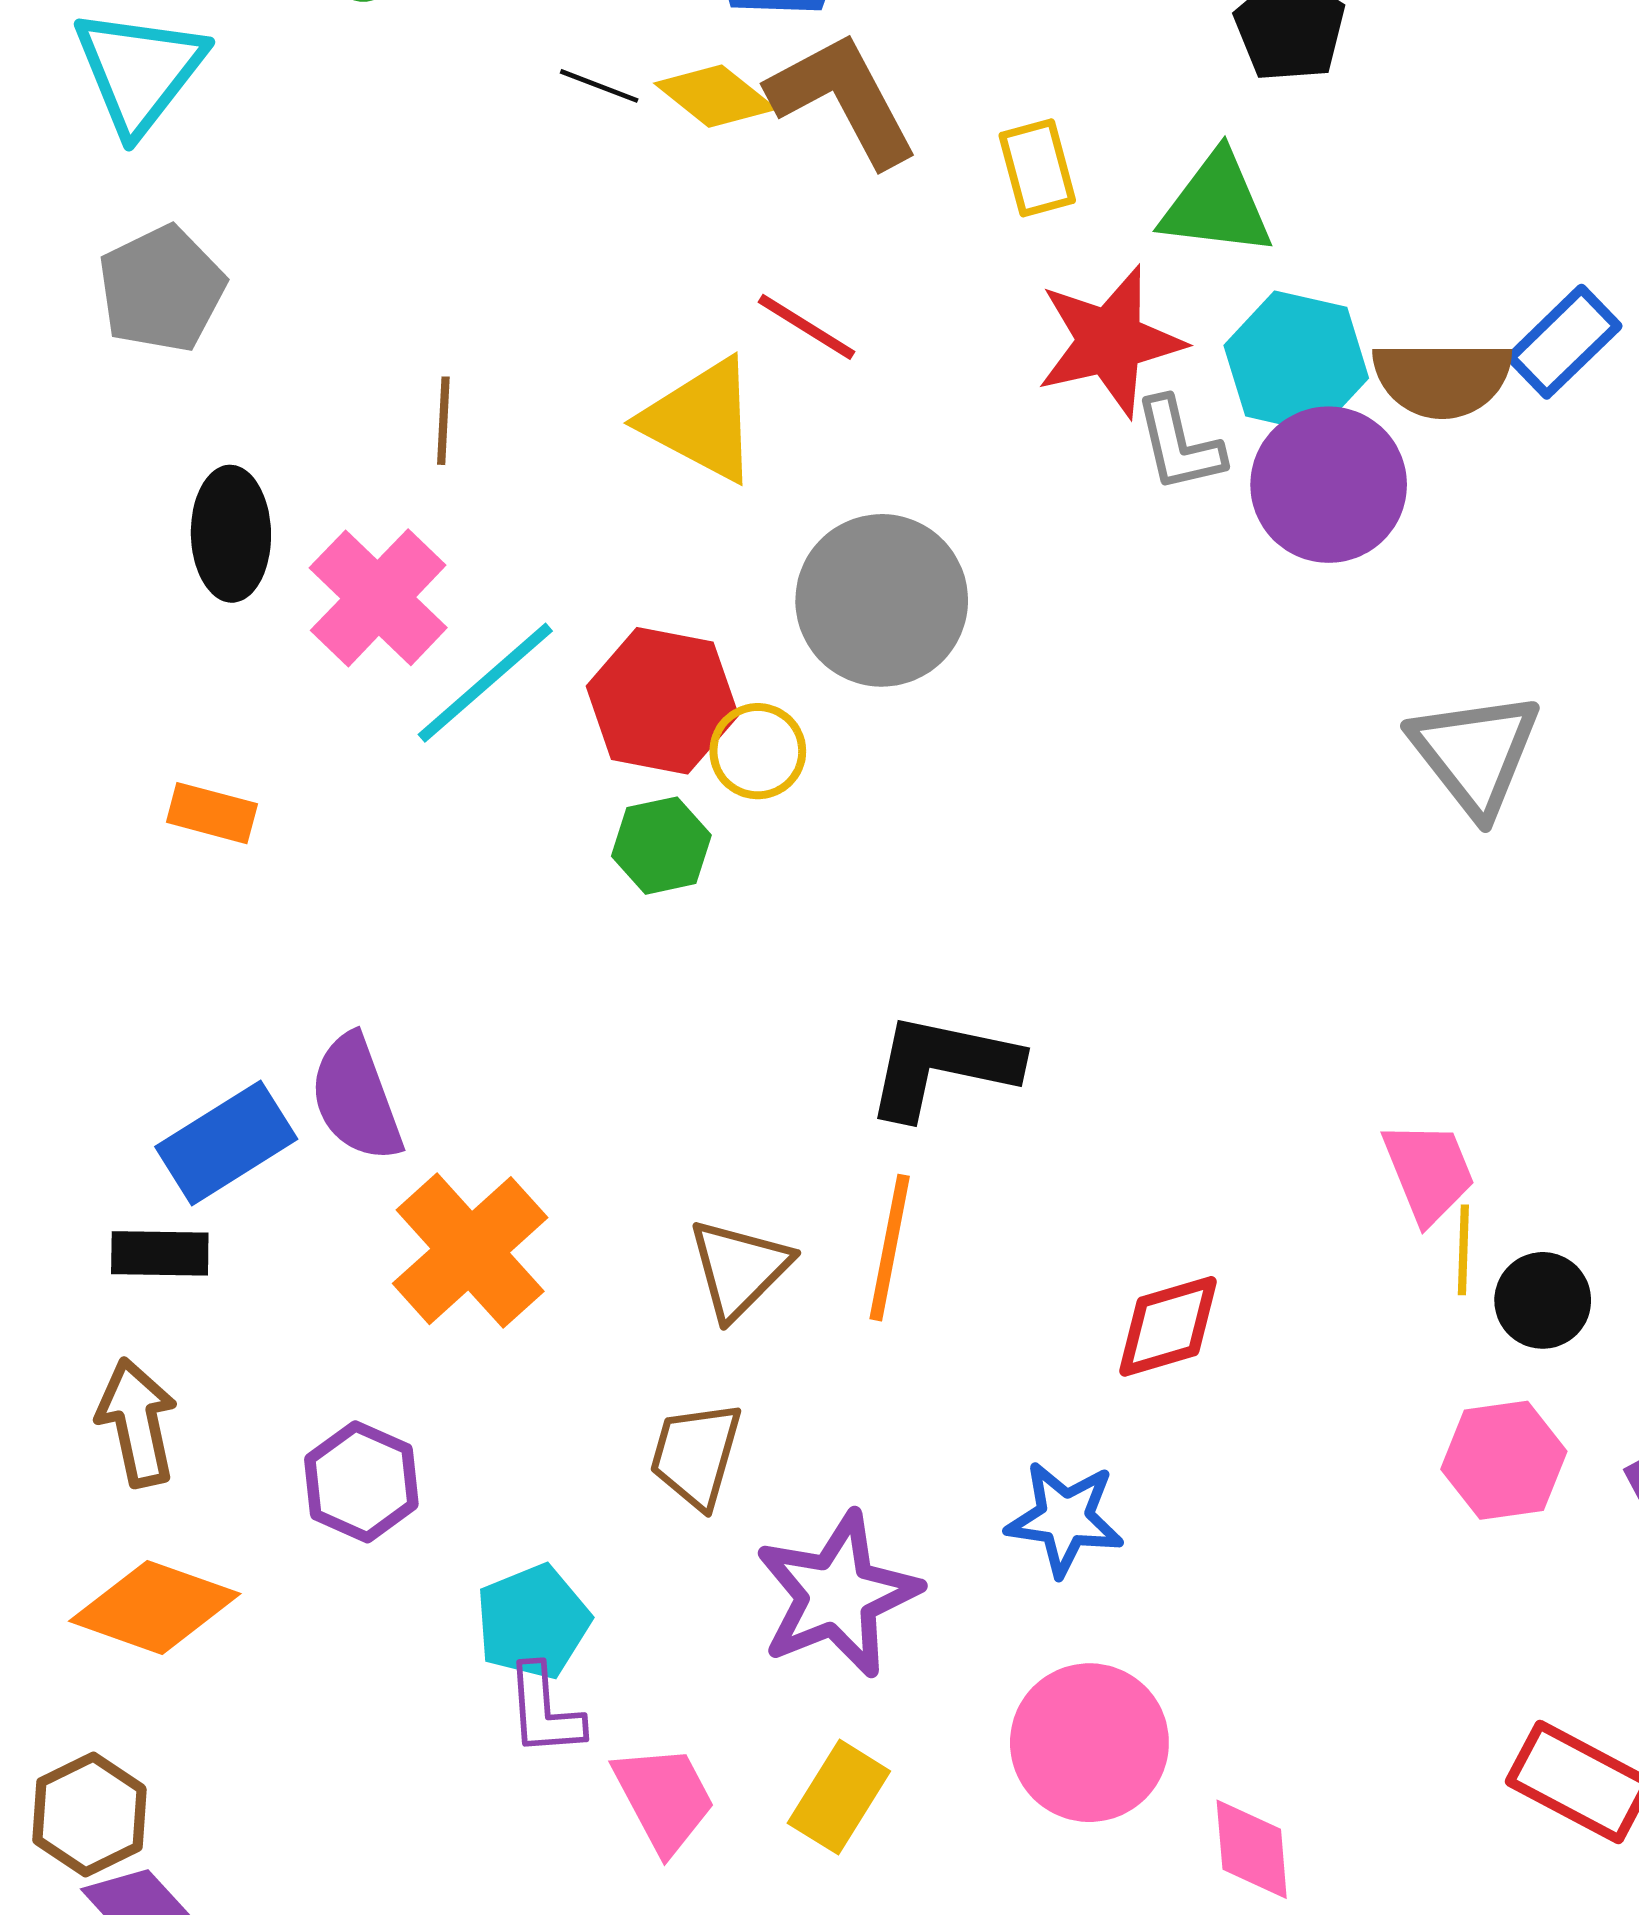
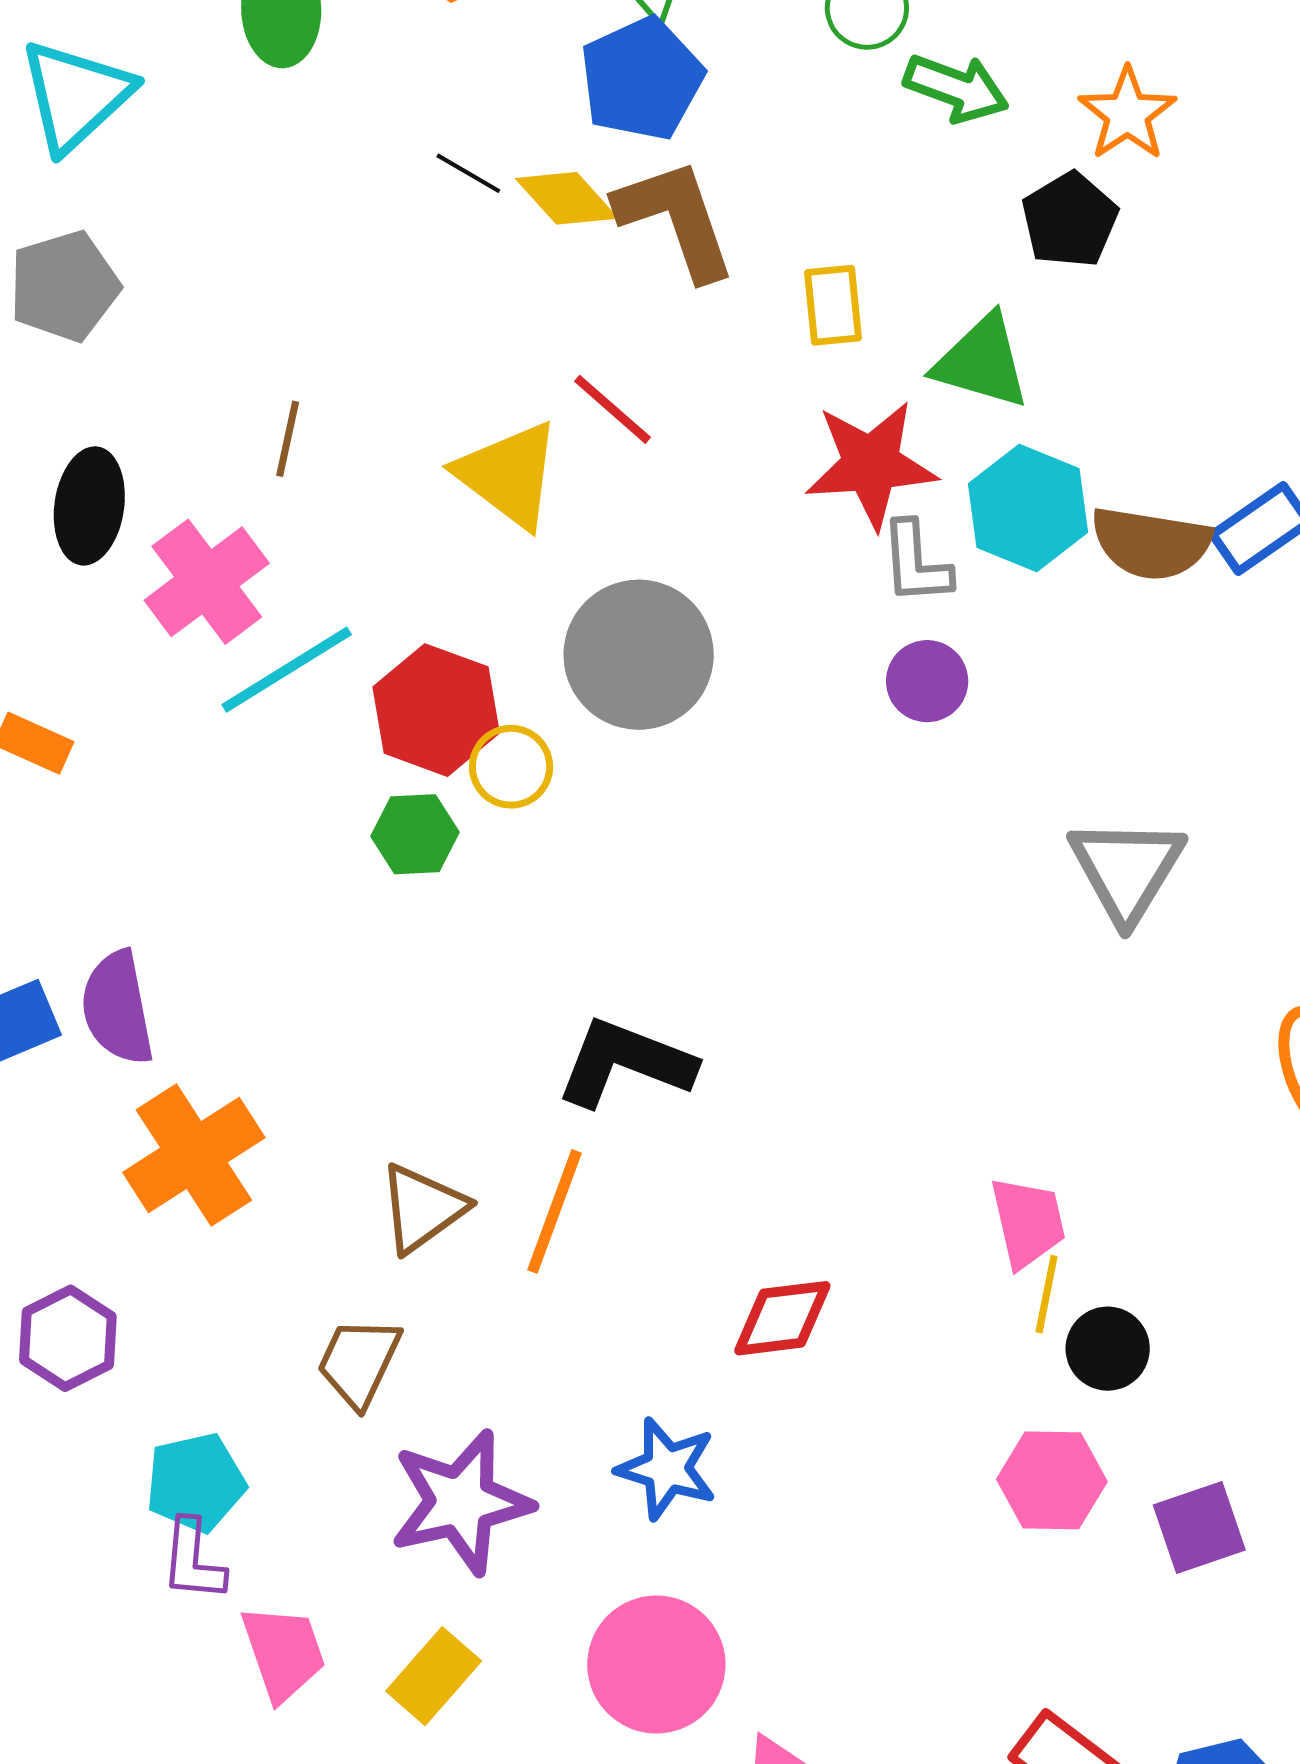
purple circle: (1329, 485) -> (927, 681), moved, size x0.6

